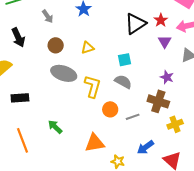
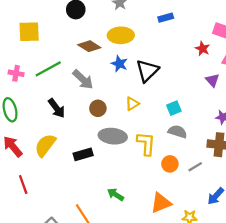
gray arrow: (48, 16) -> (83, 79), size x1.5
red star: (161, 20) -> (203, 49), moved
black triangle: (135, 24) -> (147, 71), moved
black rectangle: (20, 98) -> (83, 154), moved

